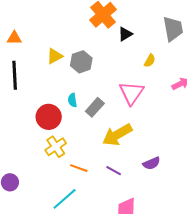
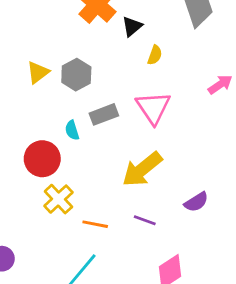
yellow semicircle: (150, 61) -> (155, 55), moved
gray rectangle: (95, 107) -> (104, 114), moved, turned 36

